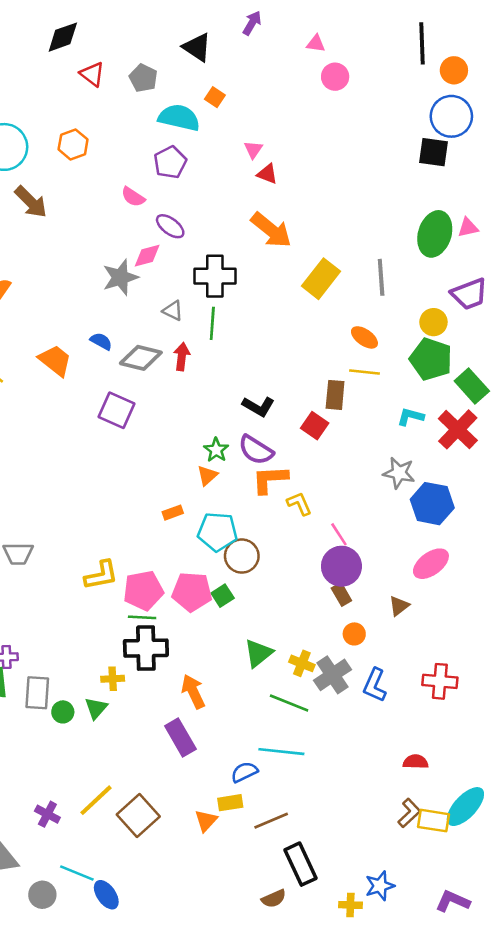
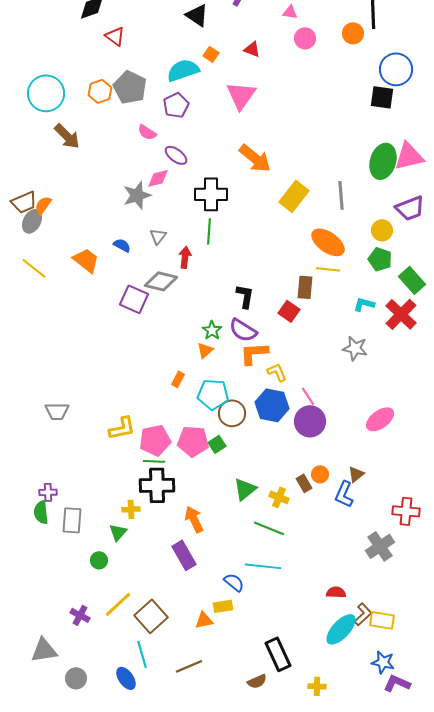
orange circle: (454, 70) -> (353, 33), moved
gray pentagon: (143, 78) -> (130, 87), moved, size x1.5
cyan semicircle: (179, 118) -> (183, 70), turned -32
pink triangle: (253, 150) -> (241, 95), size x2.0
red triangle: (267, 174) -> (252, 49), moved
pink triangle: (468, 228) -> (409, 156), size x1.8
gray triangle: (173, 311) -> (158, 236), moved, turned 42
orange ellipse: (364, 337) -> (328, 242), size x1.6
gray diamond: (141, 358) -> (161, 281), moved
green pentagon: (431, 359) -> (380, 259), size x0.7
black L-shape: (258, 406) -> (245, 296), turned -110
blue hexagon: (432, 504) -> (272, 405), moved
orange rectangle: (173, 513) -> (178, 379), turned -42
brown rectangle: (341, 594) -> (304, 483), moved
brown triangle: (399, 606) -> (356, 474), moved
gray cross: (333, 675) -> (380, 546), moved
red cross: (440, 681) -> (406, 511), moved
blue L-shape: (375, 685) -> (344, 494), moved
green circle: (63, 712) -> (99, 560), moved
red semicircle: (416, 762) -> (336, 592), moved
blue semicircle: (244, 772) -> (234, 582), turned 65
cyan ellipse: (465, 807) -> (341, 629), moved
orange triangle: (206, 821) -> (204, 620), turned 36
brown line: (271, 821) -> (189, 666), moved
cyan line: (77, 873) -> (142, 654), moved, turned 52
blue star: (380, 886) -> (383, 662), moved, turned 30

